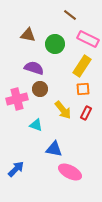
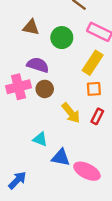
pink cross: (17, 99) -> (18, 87), moved
cyan triangle: (36, 125) -> (40, 139), moved
pink ellipse: (70, 172) -> (87, 171), moved

